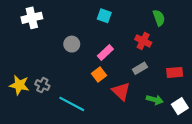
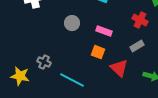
pink rectangle: (105, 52) -> (104, 31), turned 63
orange square: (99, 75) -> (98, 52), turned -32
yellow star: (19, 85) -> (20, 76), moved

